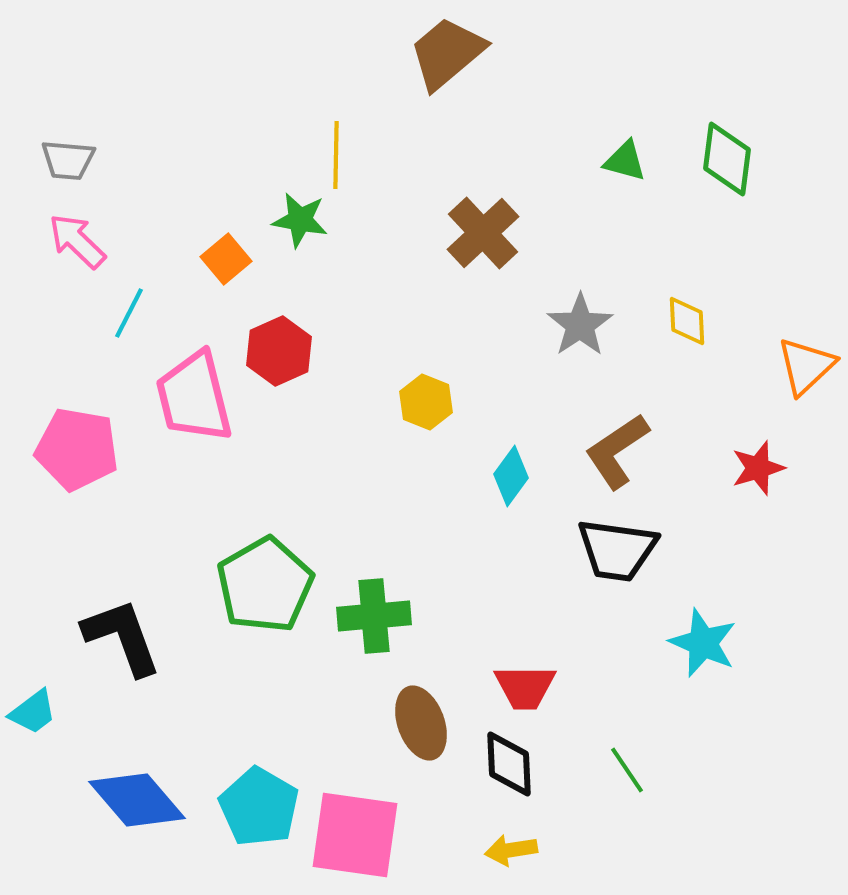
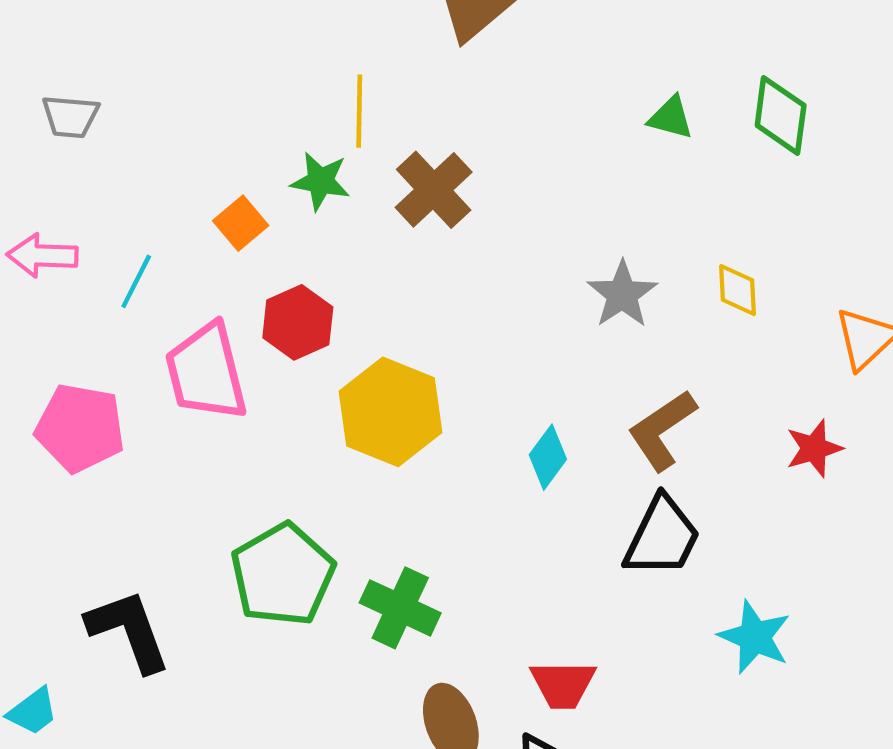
brown cross: (483, 233) -> (434, 190), moved
pink arrow: (77, 241) -> (42, 256), moved, turned -42
yellow hexagon: (426, 402) -> (390, 412), moved, size x1.8
black trapezoid: (617, 550) -> (662, 537), turned -72
green cross: (374, 616) -> (400, 608), turned 30

